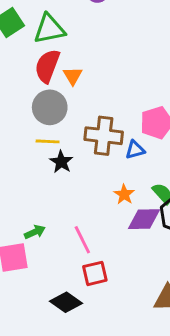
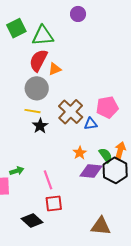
orange triangle: (73, 76) -> (55, 69), turned 32
brown cross: (104, 136) -> (71, 112), turned 30

